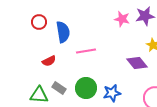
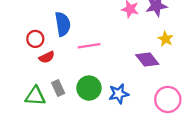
red circle: (39, 22) -> (35, 39), moved
gray rectangle: (59, 88) -> (58, 88), turned 32

